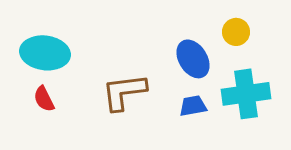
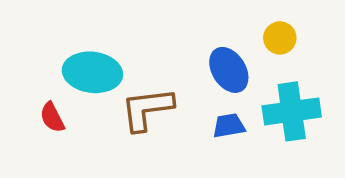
cyan ellipse: (45, 53) -> (92, 72), moved

